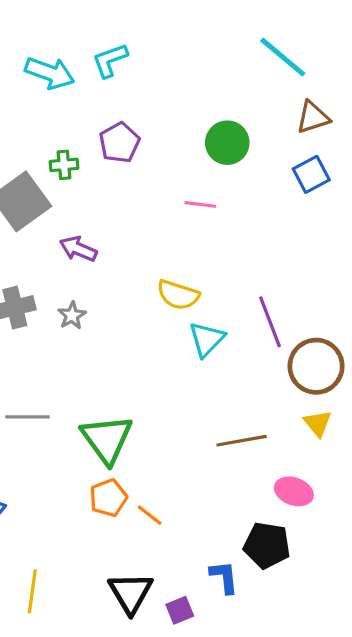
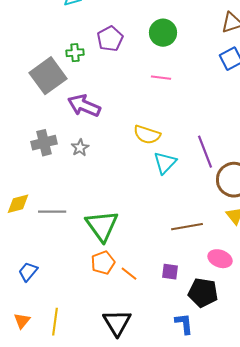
green circle: (227, 143) -> (163, 33), moved
purple arrow: (78, 249) -> (84, 106), size x1.4
blue L-shape: (224, 577) -> (184, 324), moved
purple square: (180, 610) -> (170, 272), moved, turned 30

